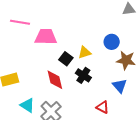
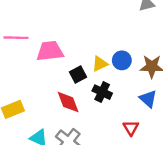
blue circle: (112, 42) -> (122, 60), moved
black square: (66, 59) -> (78, 75), turned 32
red triangle: (103, 107) -> (131, 128), turned 40

